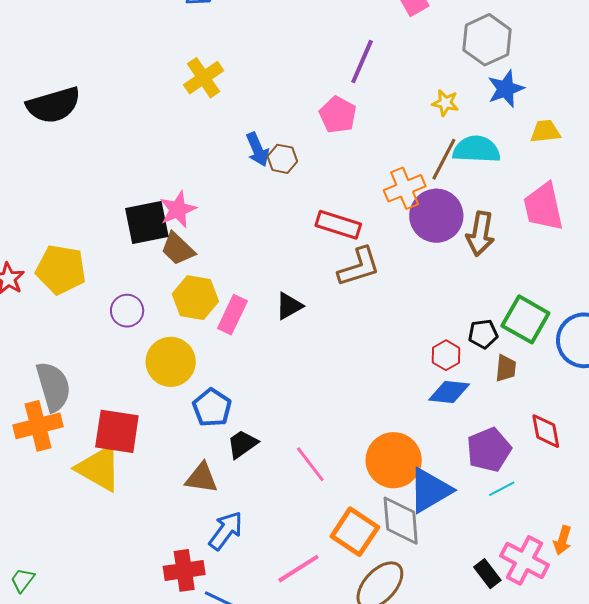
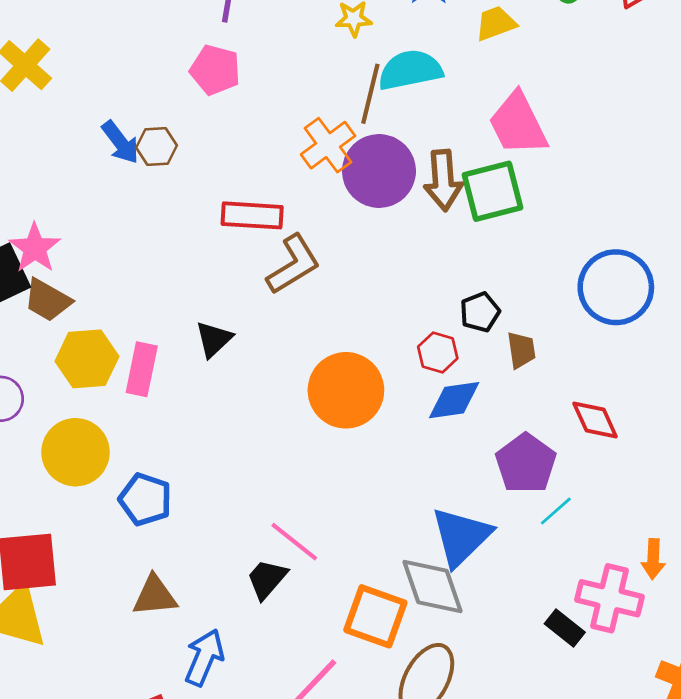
green square: (525, 319) -> (492, 191), moved, turned -30
black trapezoid: (242, 444) -> (267, 579), moved
orange circle: (394, 460) -> (346, 390), moved

